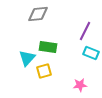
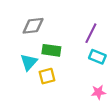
gray diamond: (38, 14) -> (33, 26), moved
pink star: (80, 85) -> (98, 92), moved

